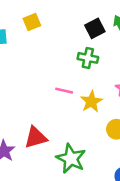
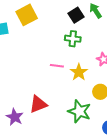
yellow square: (32, 22) -> (27, 15), size x1.5
green star: (71, 159) -> (79, 111), moved

